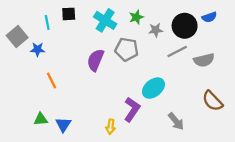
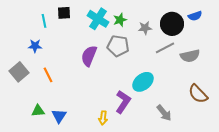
green star: (136, 17) -> (120, 20), moved
gray square: (17, 36) -> (19, 72), moved

